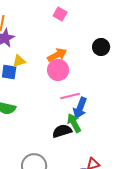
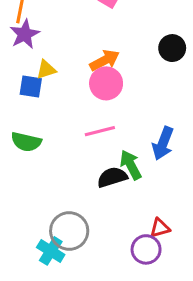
pink line: (70, 96) -> (100, 131), moved
blue arrow: (80, 108) -> (163, 143), moved

